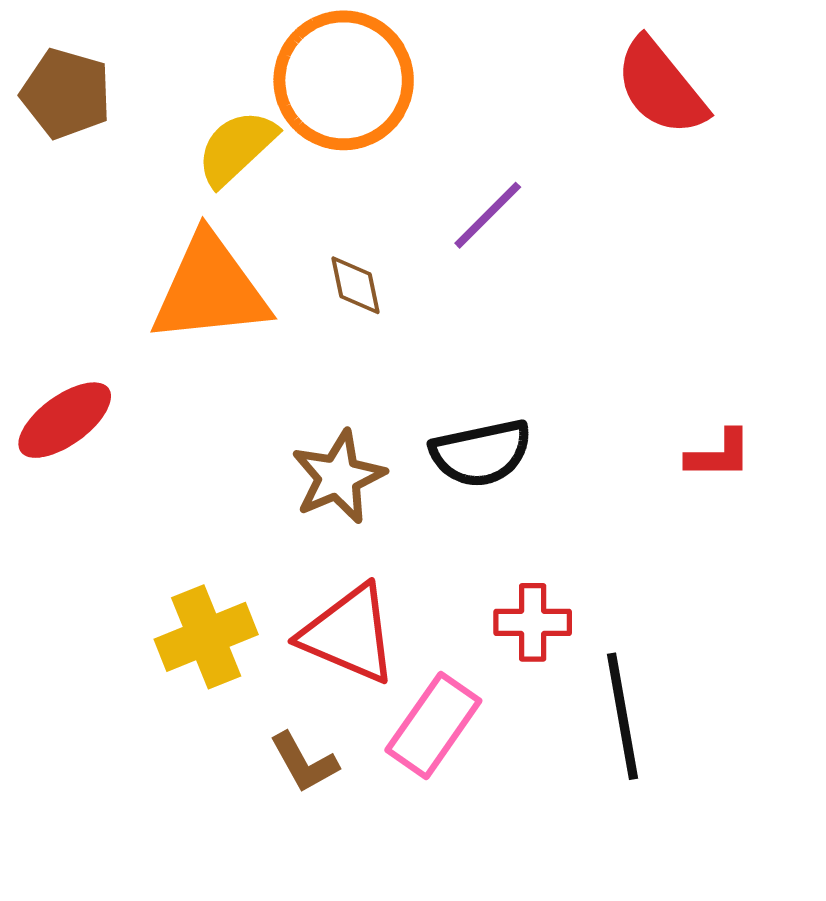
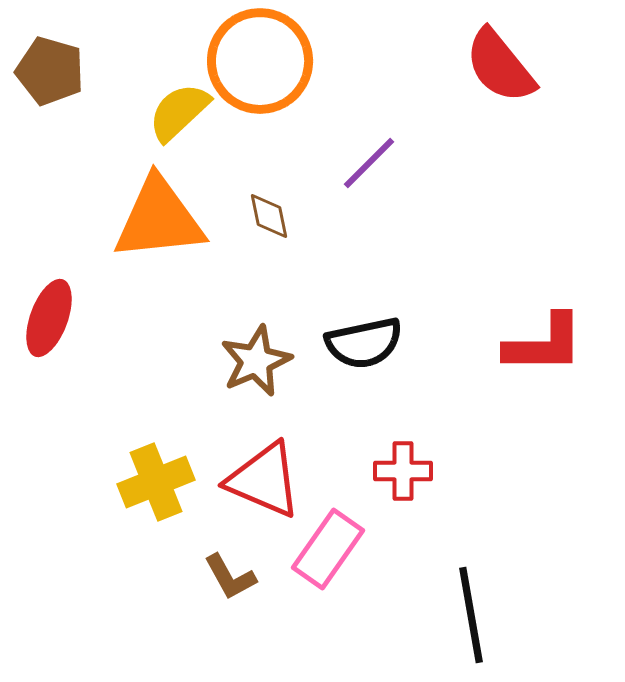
red ellipse: (65, 420) -> (49, 318), turned -34
red L-shape: (719, 454) -> (544, 344), size x1.6
black line: (623, 716) -> (471, 615), moved

